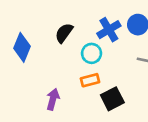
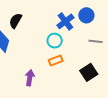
black semicircle: (64, 33) -> (15, 21), moved
black square: (112, 99) -> (89, 72), moved

